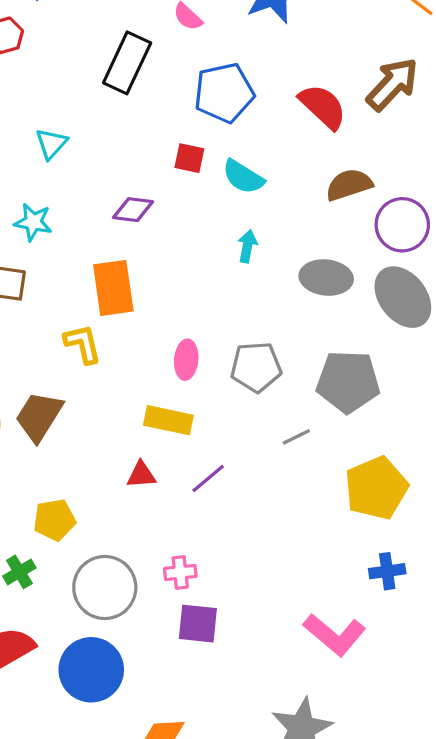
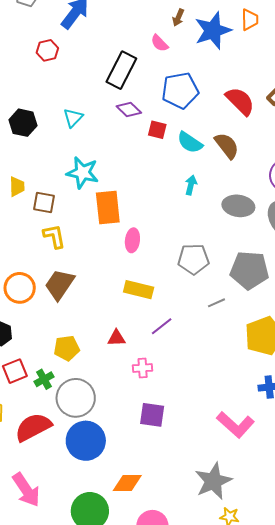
brown semicircle: (349, 185) -> (227, 146), moved, turned 68
purple diamond: (133, 210) -> (129, 109), moved, turned 35
cyan star: (33, 222) -> (83, 173), moved, size x1.4
yellow L-shape: (83, 344) -> (54, 236), moved
pink ellipse: (186, 360) -> (132, 240), moved
red triangle: (141, 475) -> (117, 338), moved
pink cross: (180, 572) -> (143, 368), moved
gray circle: (105, 587) -> (76, 398), moved

